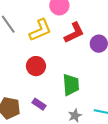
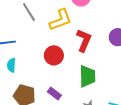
red L-shape: (74, 33) -> (84, 40), moved, turned -45

